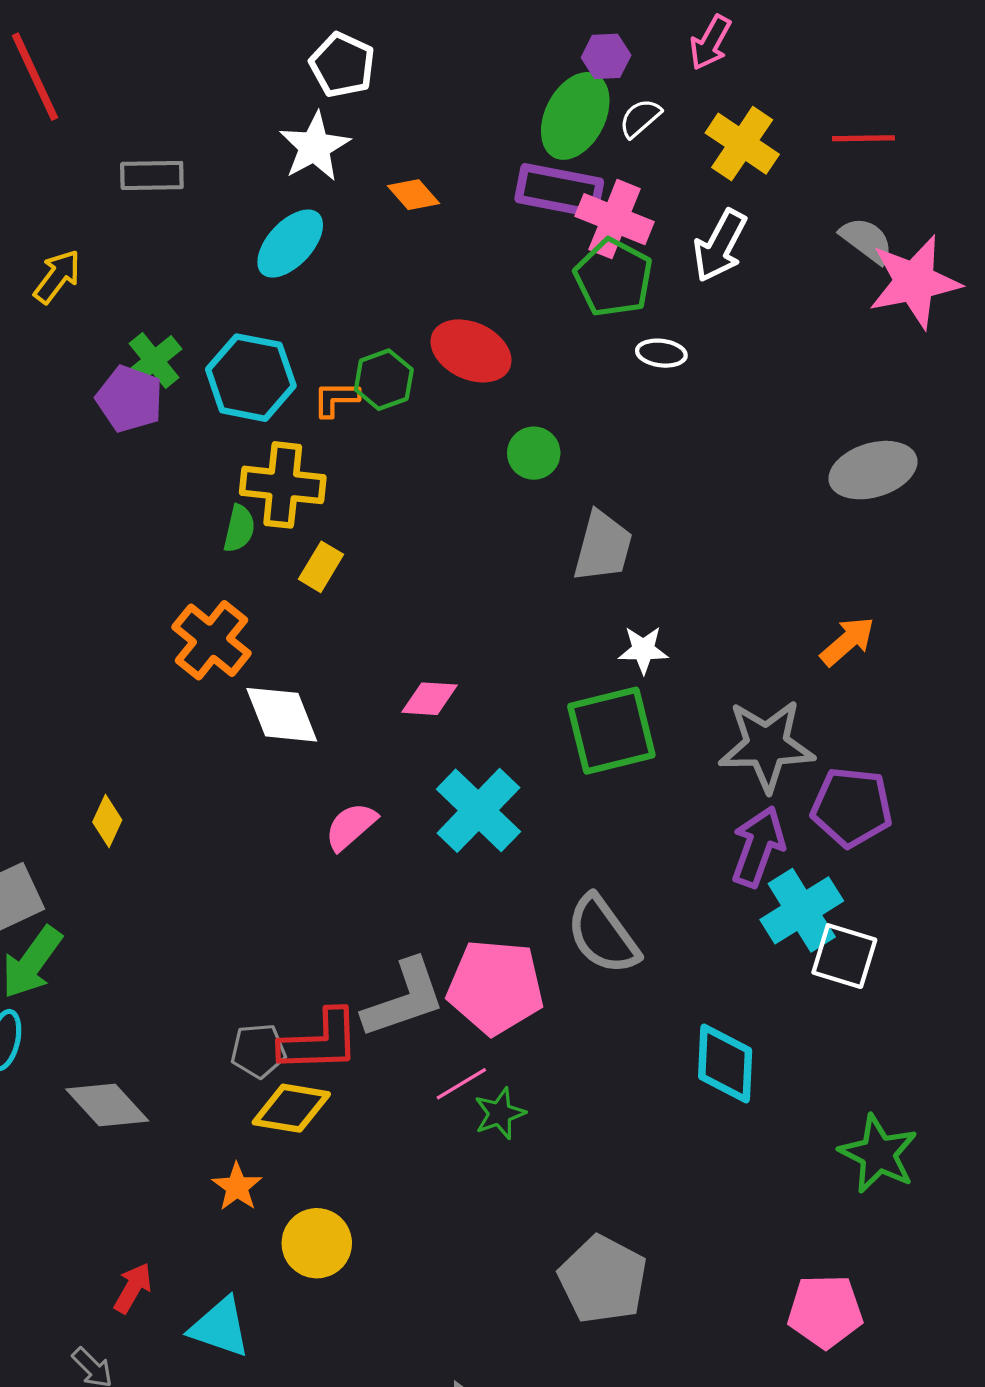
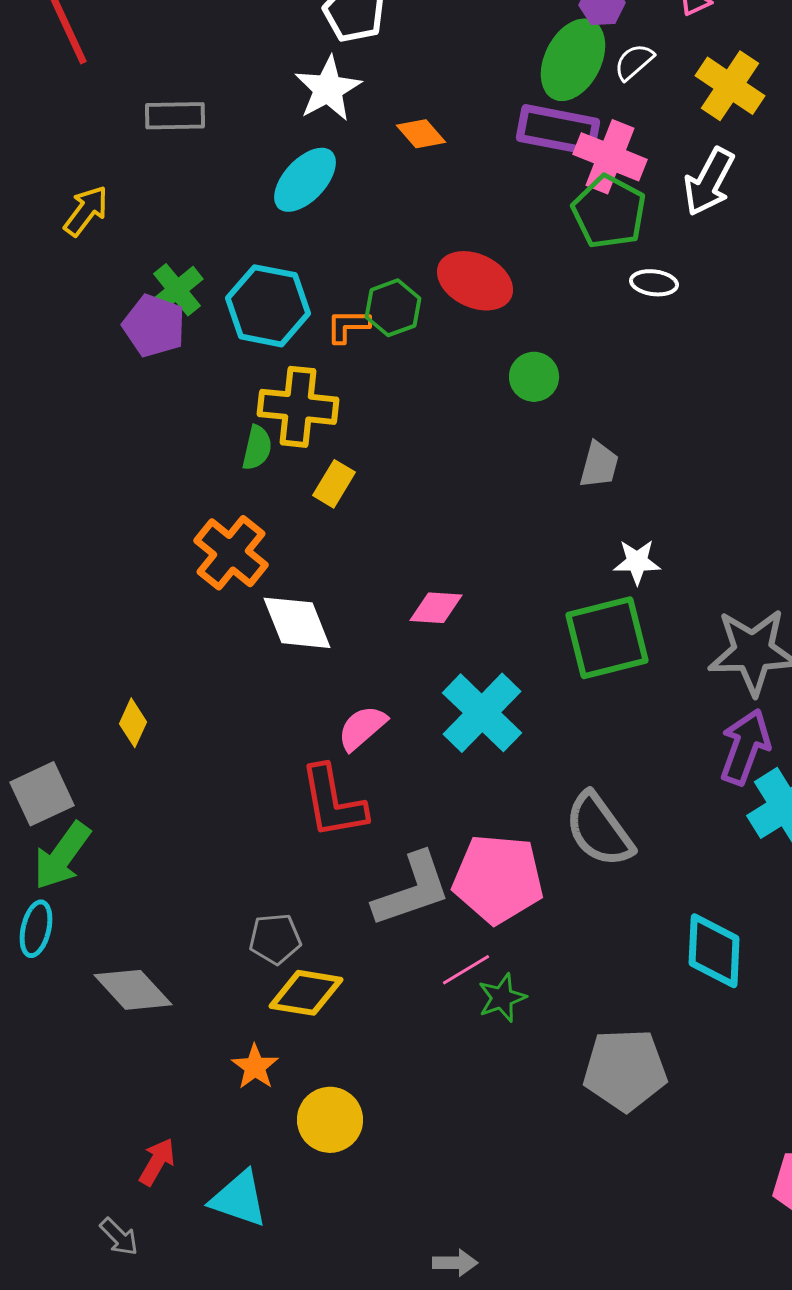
gray trapezoid: (603, 547) -> (599, 465), size x0.7
red L-shape: (320, 1041) -> (333, 802), moved, turned 82
gray pentagon: (603, 1279) -> (625, 1070), moved, turned -30

